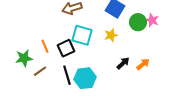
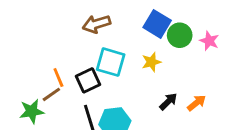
green circle: (138, 22) -> (180, 35), moved
green star: (24, 58) -> (32, 111), moved
brown line: (40, 71) -> (51, 94), moved

